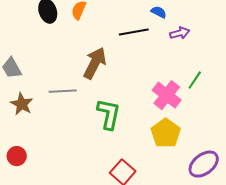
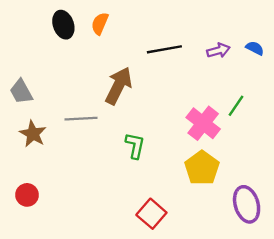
blue semicircle: (159, 12) -> (255, 48), moved
green L-shape: (109, 114) -> (135, 146), size x0.7
purple ellipse: (204, 164) -> (247, 204), turned -68

